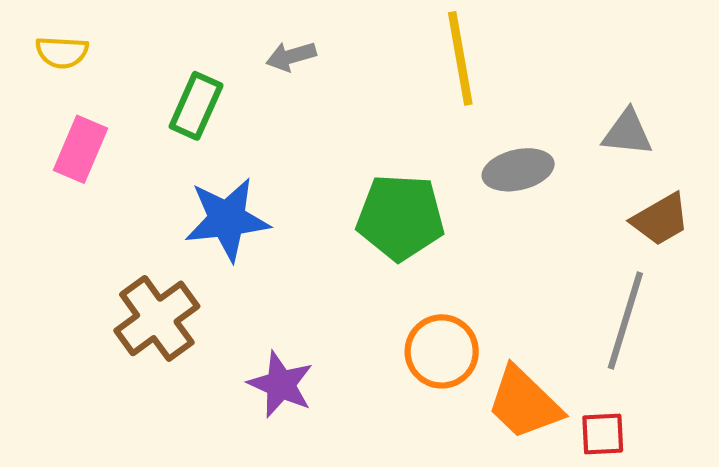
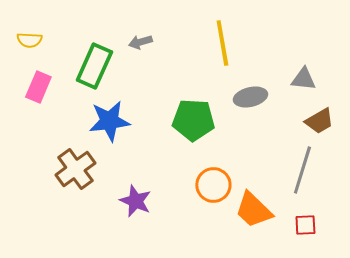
green rectangle: (196, 106) -> (94, 66), size x1.4
red square: (603, 434) -> (305, 225), moved

